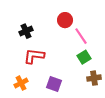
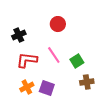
pink line: (81, 36) -> (54, 55), moved
orange cross: (21, 83) -> (27, 87), moved

